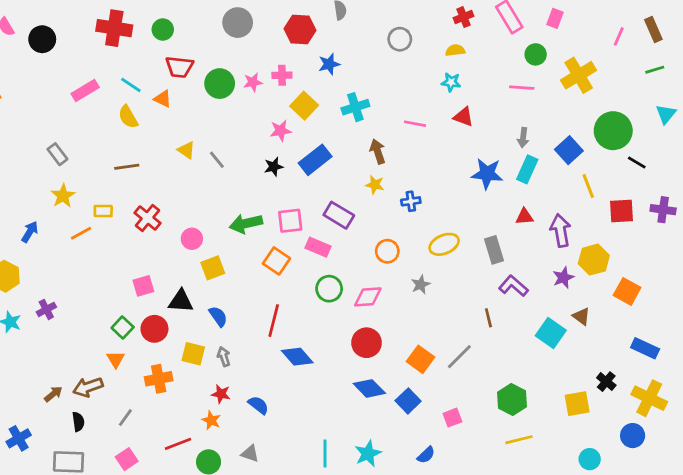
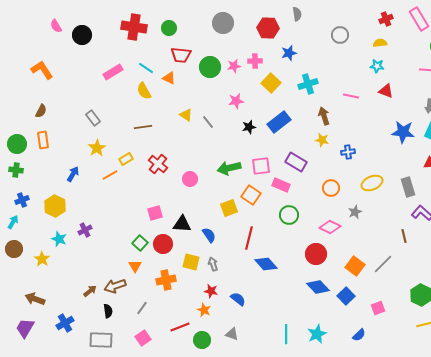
pink star: (281, 131) -> (236, 101), moved
yellow rectangle: (103, 211) -> (126, 159), turned -32
yellow square: (213, 268) -> (229, 208), moved
pink diamond: (368, 297) -> (330, 227), moved, turned 30

